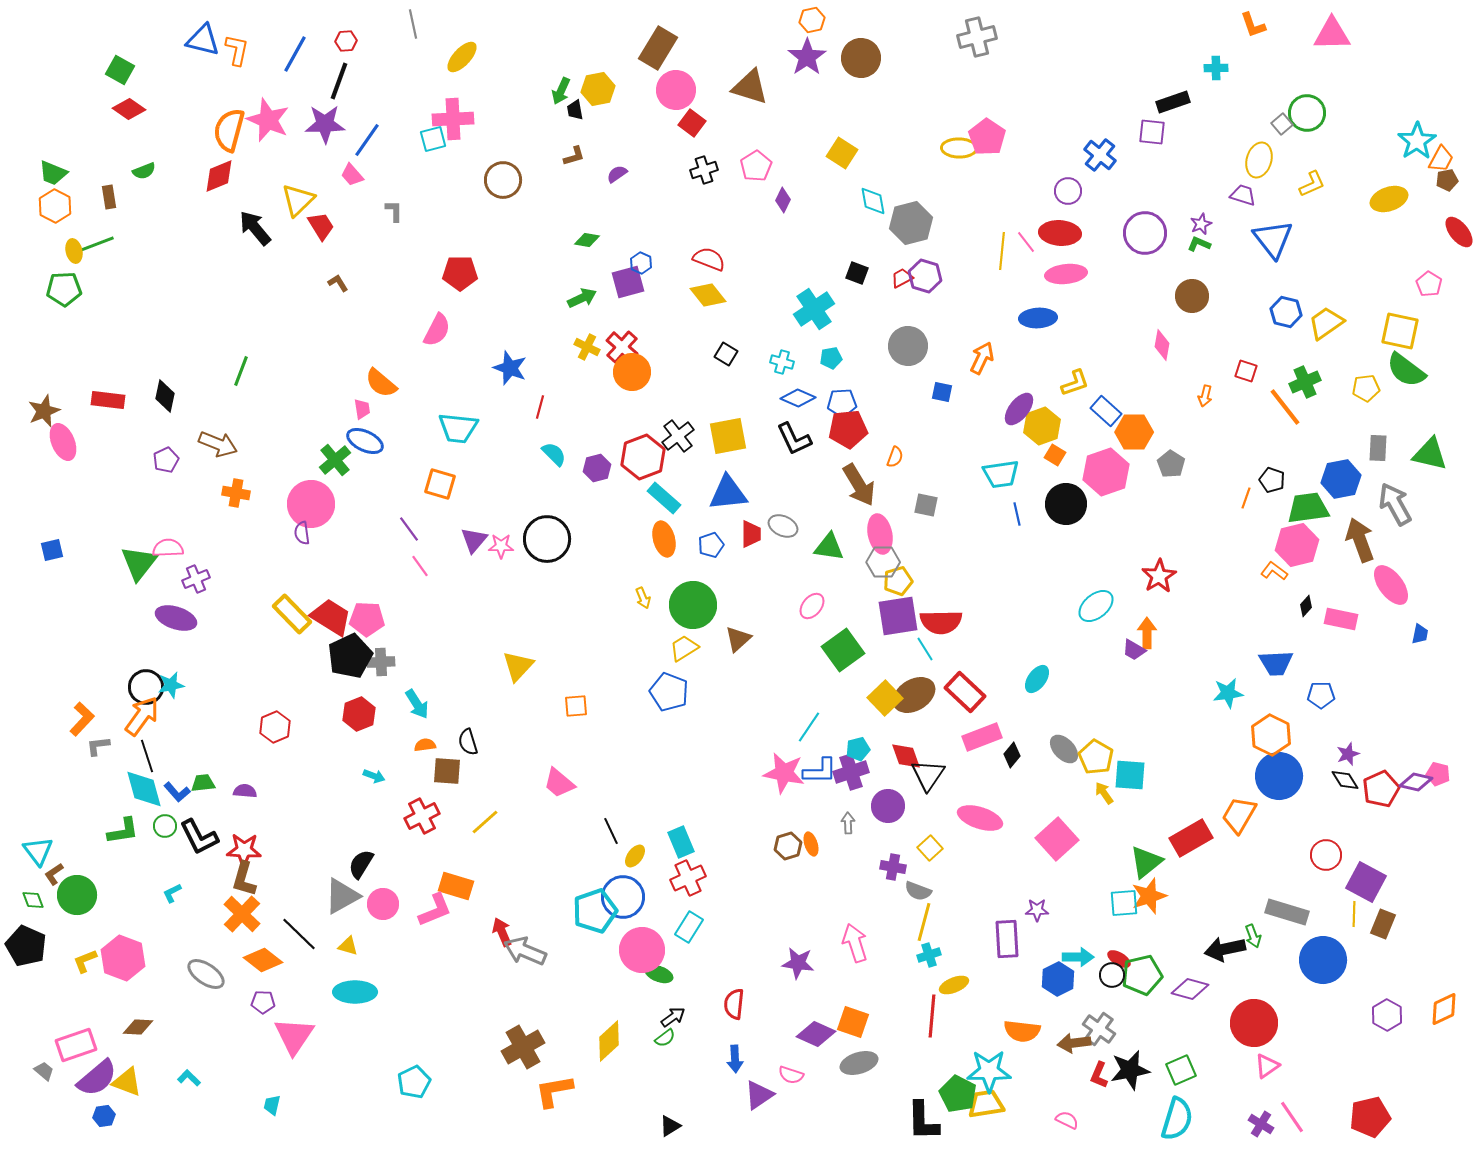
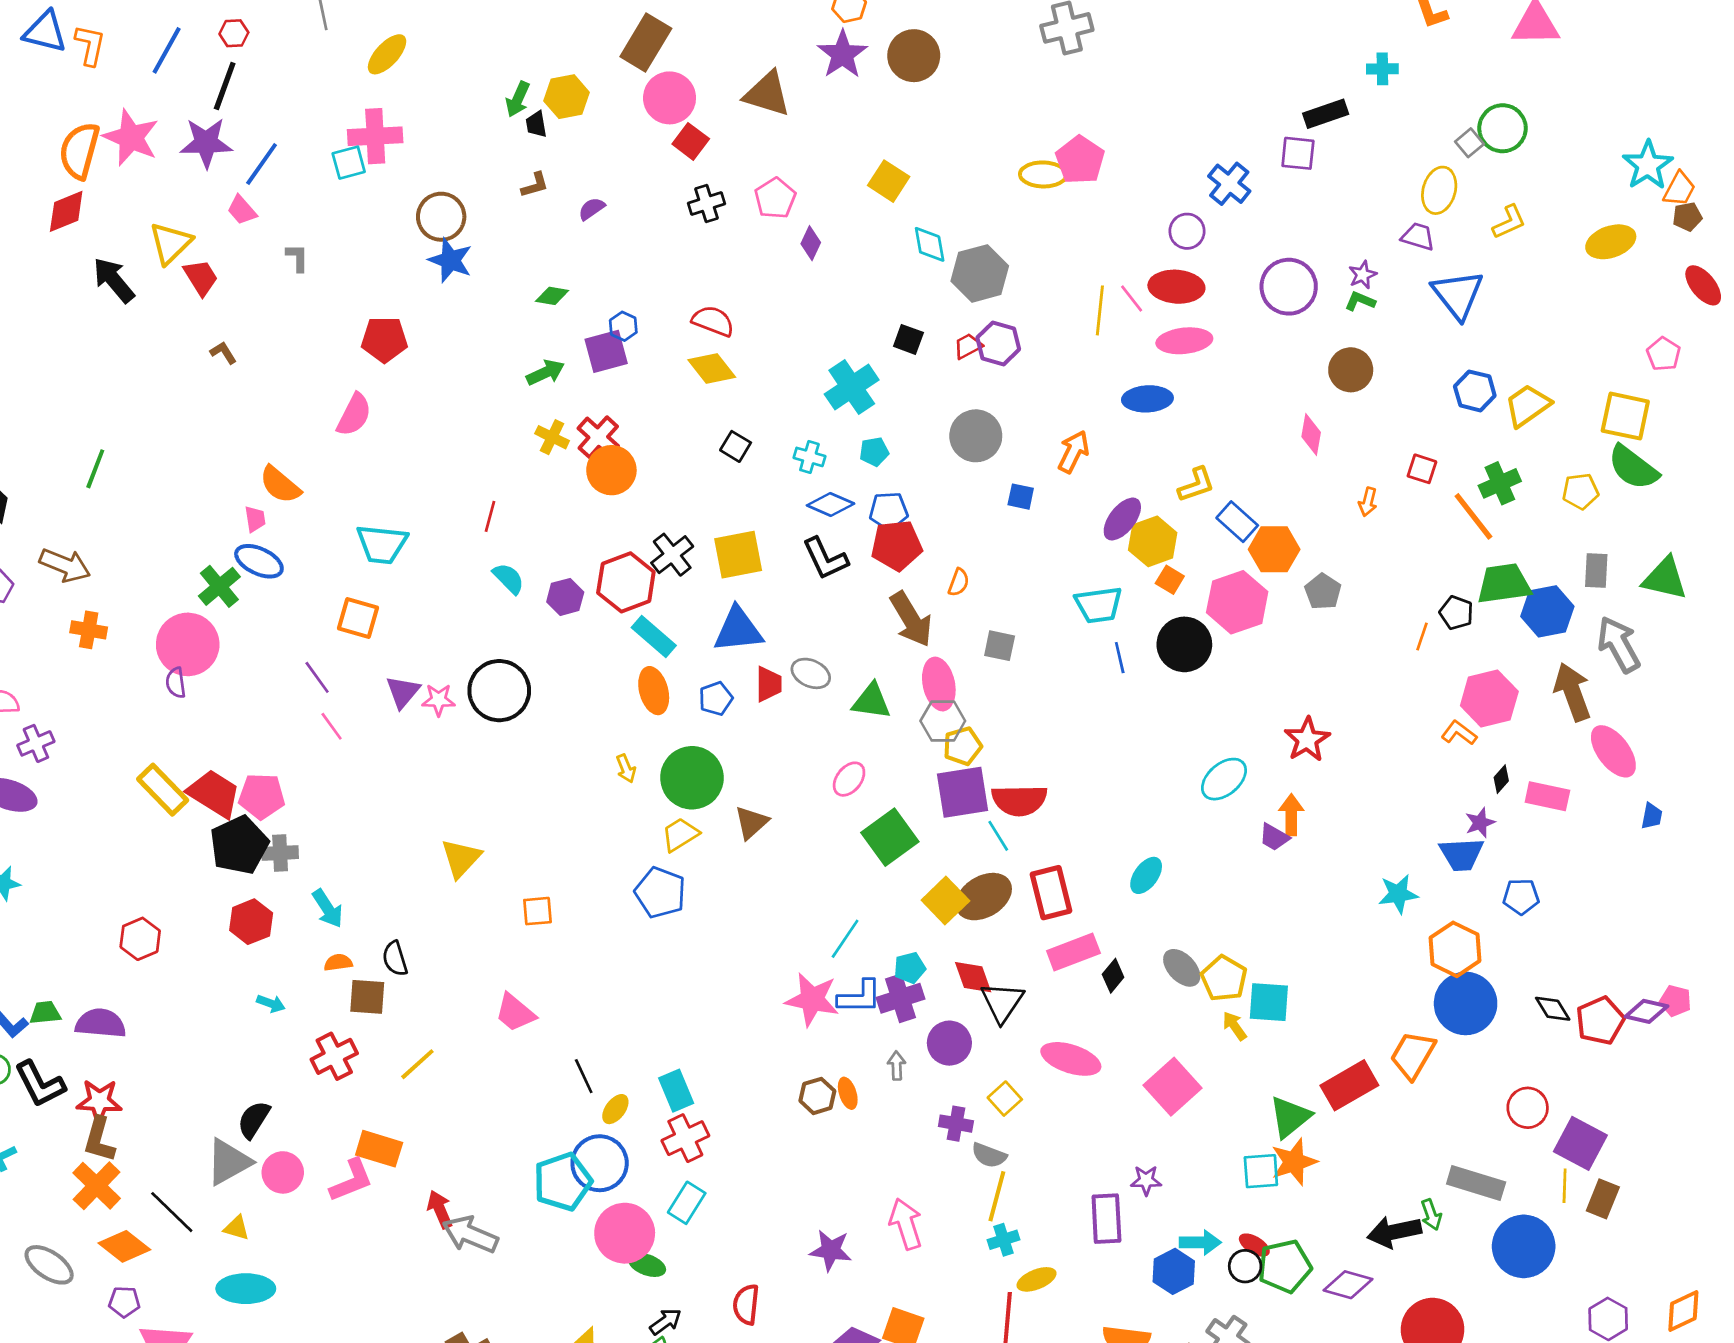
blue star: (510, 368) -> (450, 260), moved
green trapezoid: (1308, 508) -> (1504, 584), moved
red rectangle: (965, 692) -> (1051, 893), turned 33
purple star: (1348, 754) -> (1480, 823), moved
purple semicircle: (245, 791) -> (101, 1023), size x1.6

